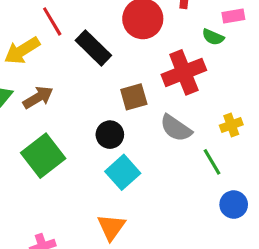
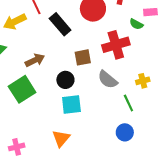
brown arrow: (38, 97) -> (35, 60), moved
cyan square: (123, 172) -> (71, 105), turned 30
blue circle: (234, 205) -> (125, 132), moved

